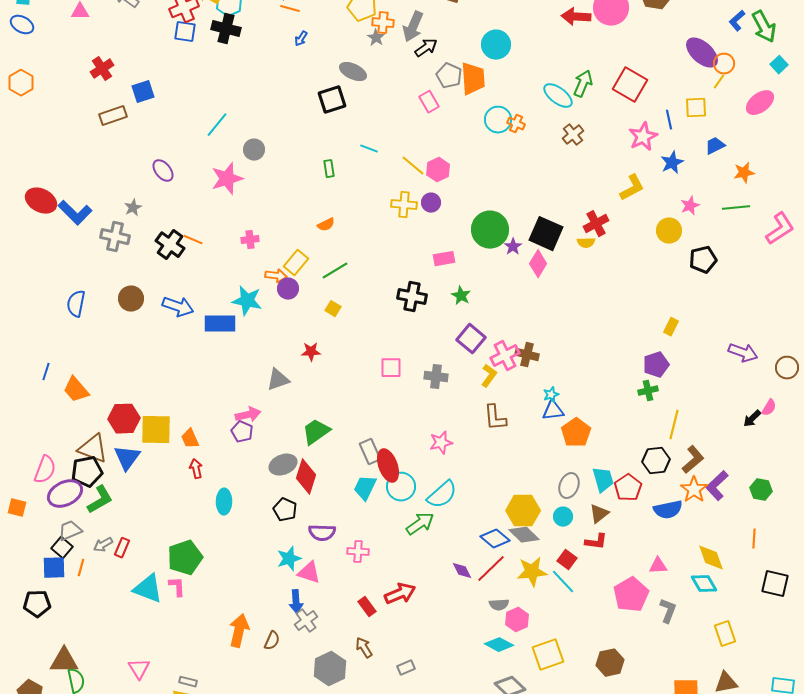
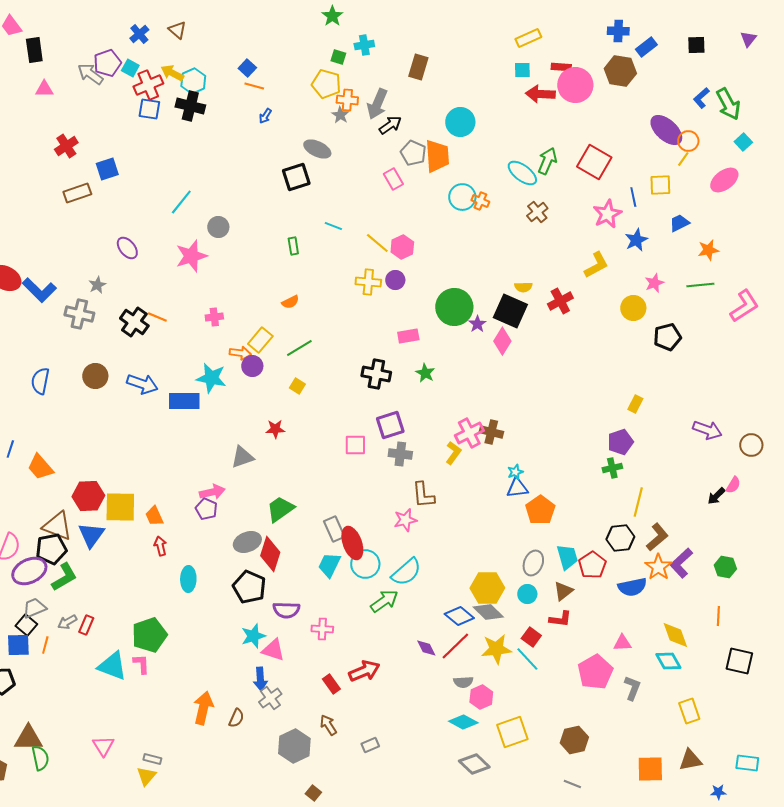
yellow semicircle: (586, 243) -> (523, 287), moved
purple square: (471, 339) -> (390, 425), moved, turned 32
brown L-shape: (495, 418) -> (423, 495), moved
black pentagon: (285, 510) -> (249, 587), size x1.4

